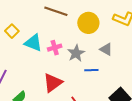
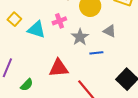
pink cross: (55, 48) -> (59, 21), moved
red triangle: (53, 83) -> (59, 68), turned 35

